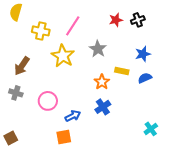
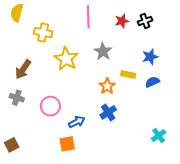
pink line: (73, 26) -> (88, 17), moved, turned -35

